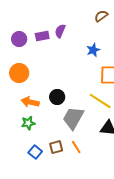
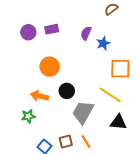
purple semicircle: (60, 31) -> (86, 33), moved
orange circle: (19, 73) -> (50, 67), moved
green star: (28, 123) -> (28, 116), moved

